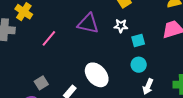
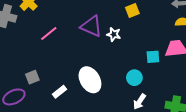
white star: (121, 26) -> (114, 34), moved
cyan square: (138, 40) -> (153, 57), moved

